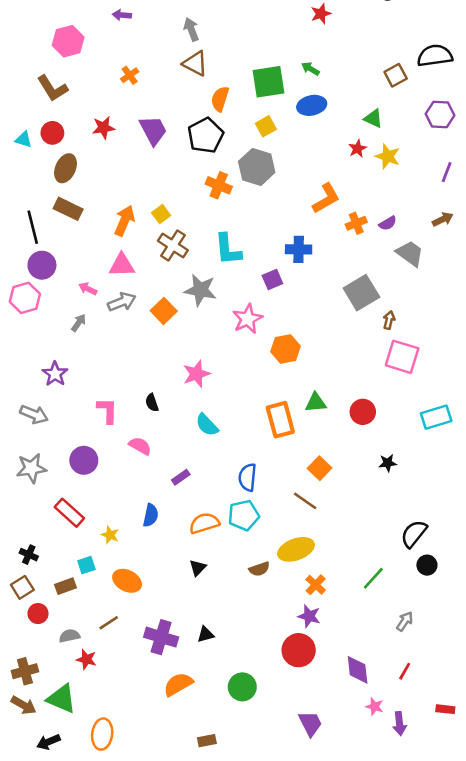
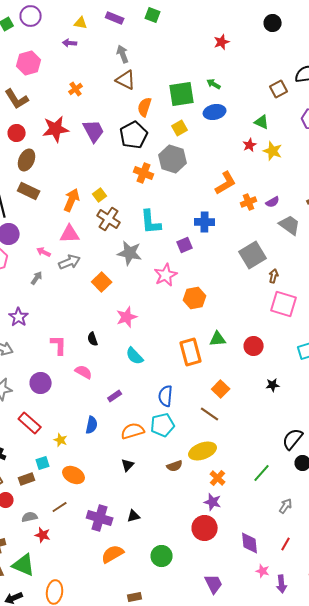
red star: (103, 128) -> (56, 129), size x1.5
orange square: (164, 311) -> (102, 282), moved

